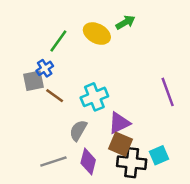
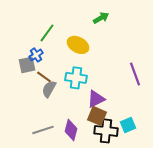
yellow ellipse: (97, 34) -> (78, 45), moved
cyan cross: (94, 97) -> (76, 78), turned 30
gray semicircle: (78, 130) -> (49, 89), moved

